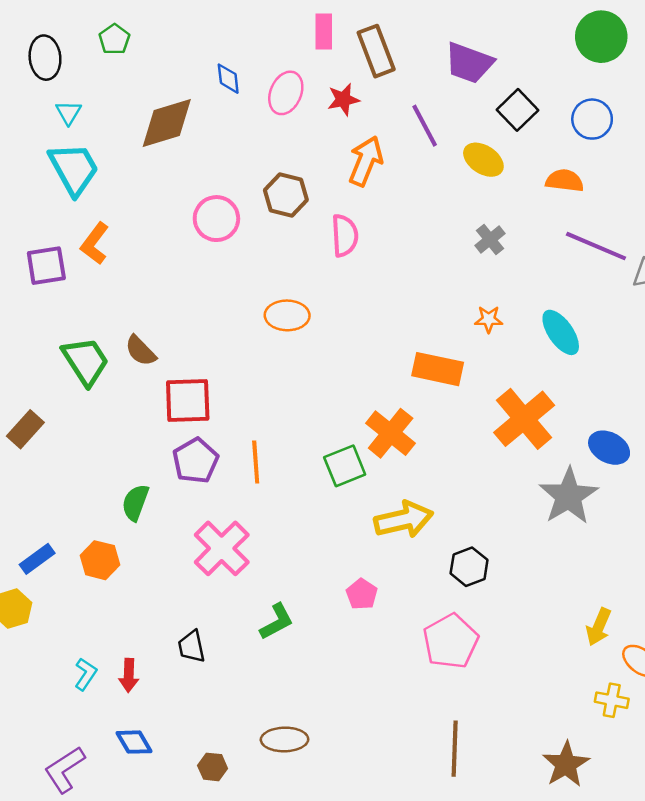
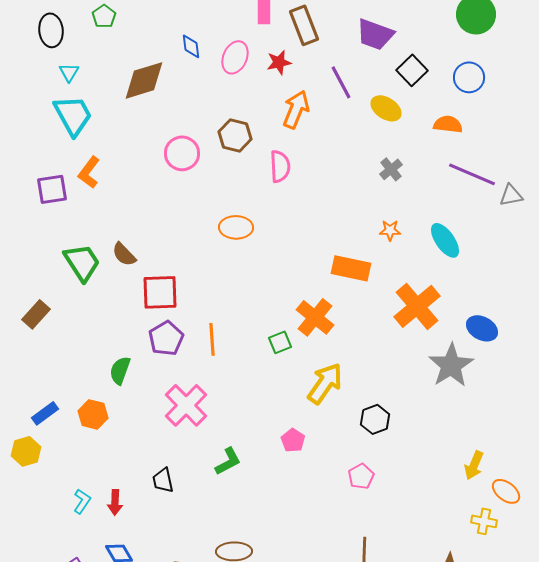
green square: (345, 466) -> (280, 342), size x0.7
yellow arrow: (404, 520) -> (325, 383), turned -42
pink pentagon: (451, 641) -> (361, 476), size x0.6

